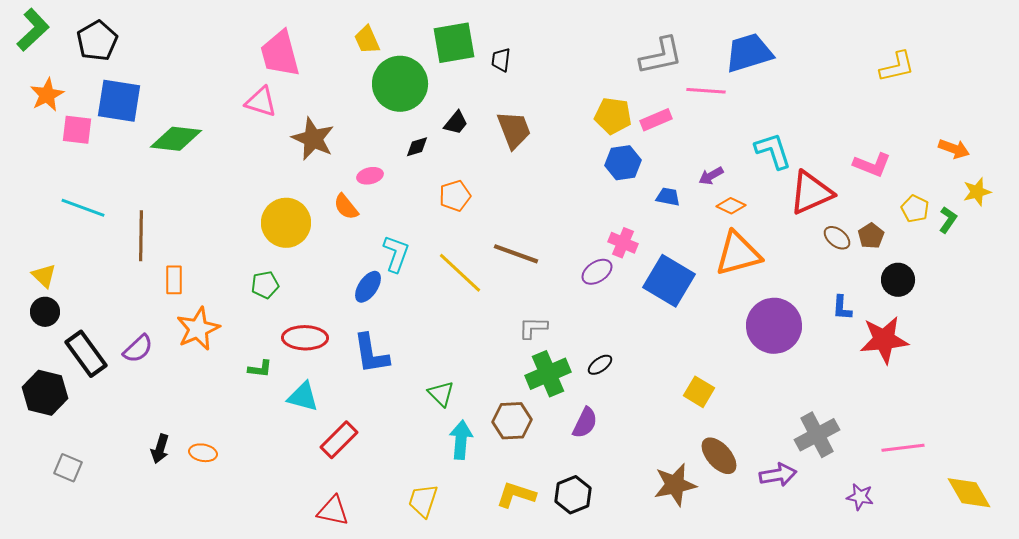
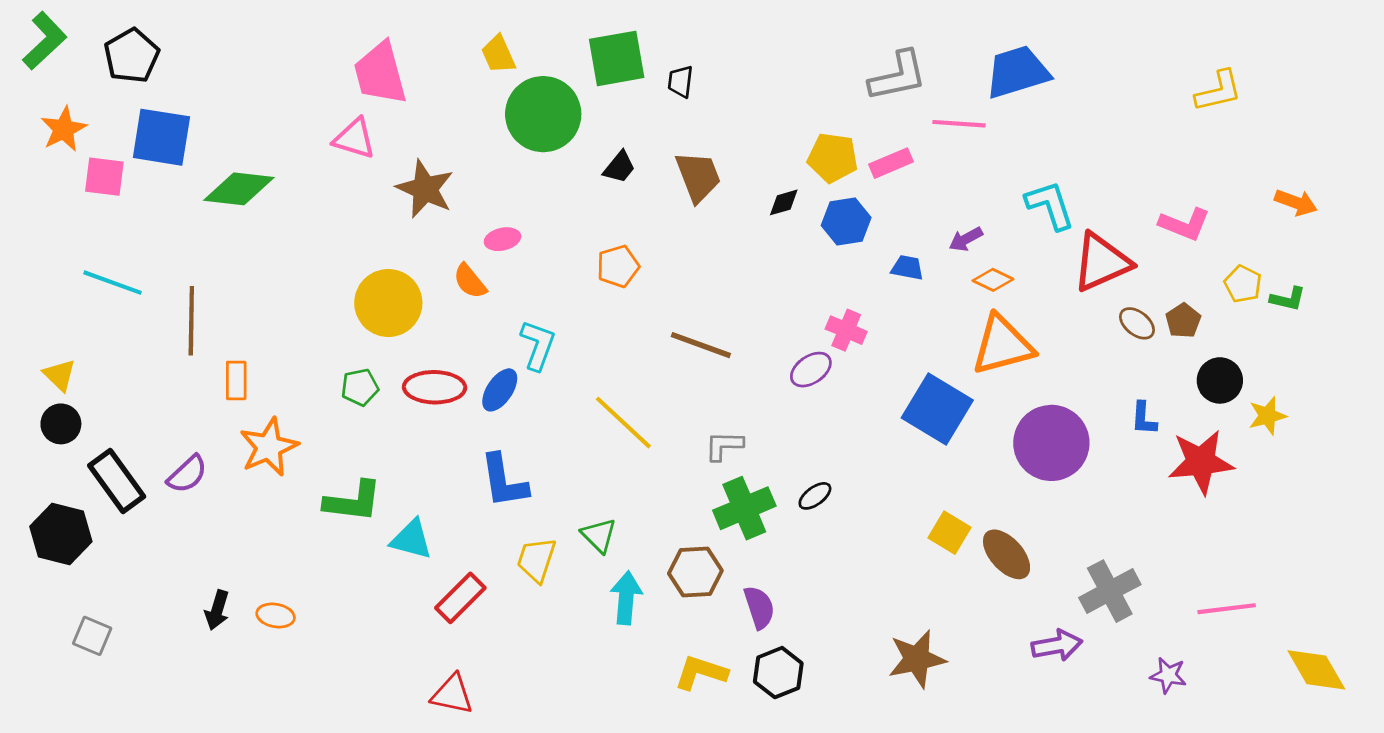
black diamond: (417, 147) -> (784, 202), moved
yellow star: (977, 192) -> (1267, 416), moved
green L-shape: (948, 220) -> (1288, 299), turned 68
yellow line: (460, 273) -> (623, 423), moved
blue square: (669, 281) -> (937, 409), moved
red ellipse: (305, 338) -> (435, 387), moved
green L-shape: (260, 369) -> (353, 501), size x1.8
purple semicircle: (585, 423) -> (759, 607), moved, turned -44
brown ellipse: (719, 456) -> (1007, 554), moved
yellow trapezoid: (423, 501) -> (536, 560), moved

